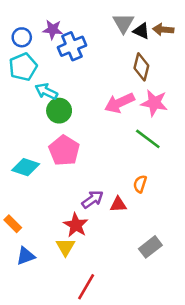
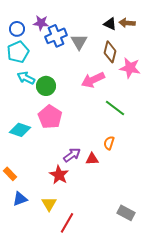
gray triangle: (123, 23) -> (79, 42), moved
cyan arrow: (46, 91) -> (26, 78), moved
pink star: (154, 103) -> (130, 68), moved
yellow triangle: (65, 247) -> (49, 204), moved
gray rectangle: (150, 247) -> (126, 213), moved, turned 66

